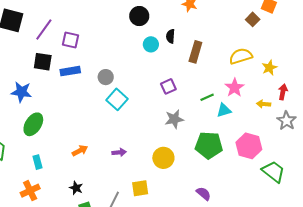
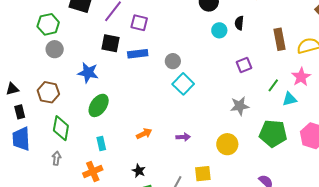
brown rectangle: (195, 52) -> (279, 39), moved, turned -30
purple square: (168, 86) -> (244, 65), moved
green line: (207, 97) -> (273, 85), turned -32

